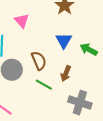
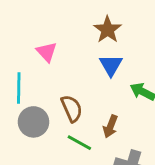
blue triangle: (64, 41) -> (111, 65), moved

